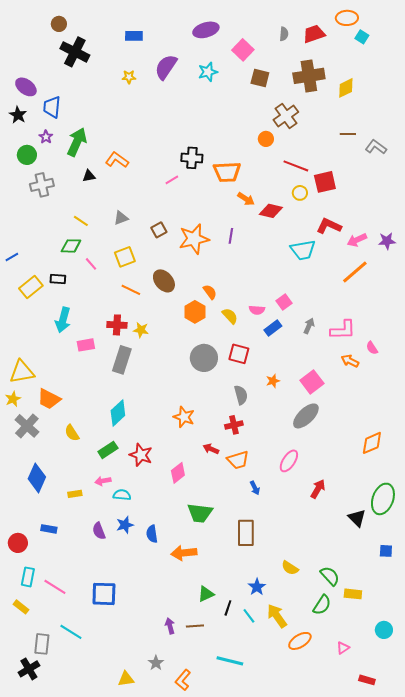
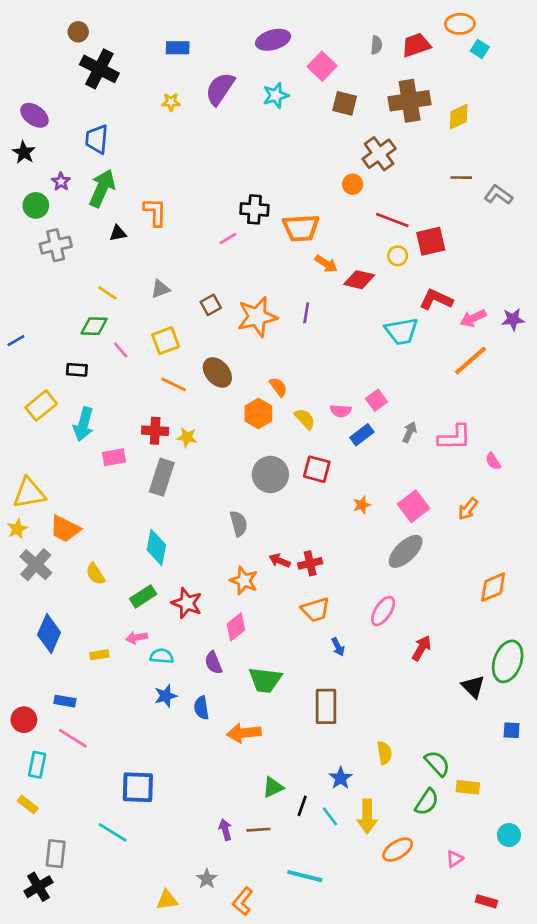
blue trapezoid: (52, 107) -> (97, 139), moved
orange L-shape: (117, 160) -> (155, 212), turned 55
yellow rectangle: (31, 287) -> (41, 406), moved
orange arrow: (350, 361) -> (468, 509), moved, turned -78
gray semicircle: (241, 395) -> (239, 524), moved
cyan diamond: (118, 413) -> (156, 547), turned -36
orange star: (184, 417) -> (244, 581), moved
red arrow: (211, 449) -> (280, 561), moved
purple semicircle: (99, 531) -> (213, 663), moved
yellow semicircle: (290, 568) -> (384, 753), turned -132
pink line: (55, 587) -> (73, 738), moved
yellow arrow: (277, 616) -> (367, 816), turned -145
cyan line: (71, 632) -> (113, 832), moved

